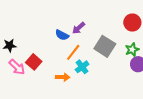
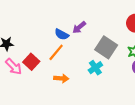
orange line: (73, 52) -> (56, 52), moved
cyan cross: (82, 67) -> (95, 68), moved

